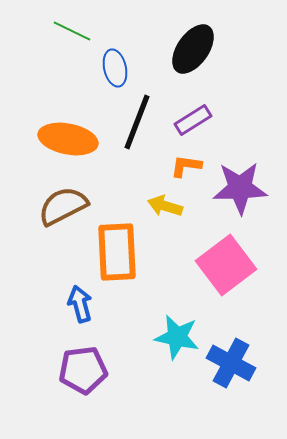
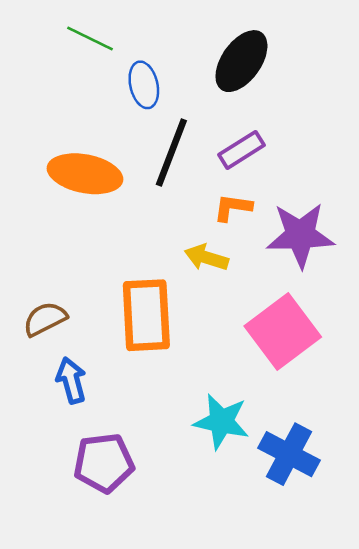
brown semicircle: (63, 206) -> (45, 319), moved, size x0.7
blue arrow: (80, 304) -> (71, 380), moved

